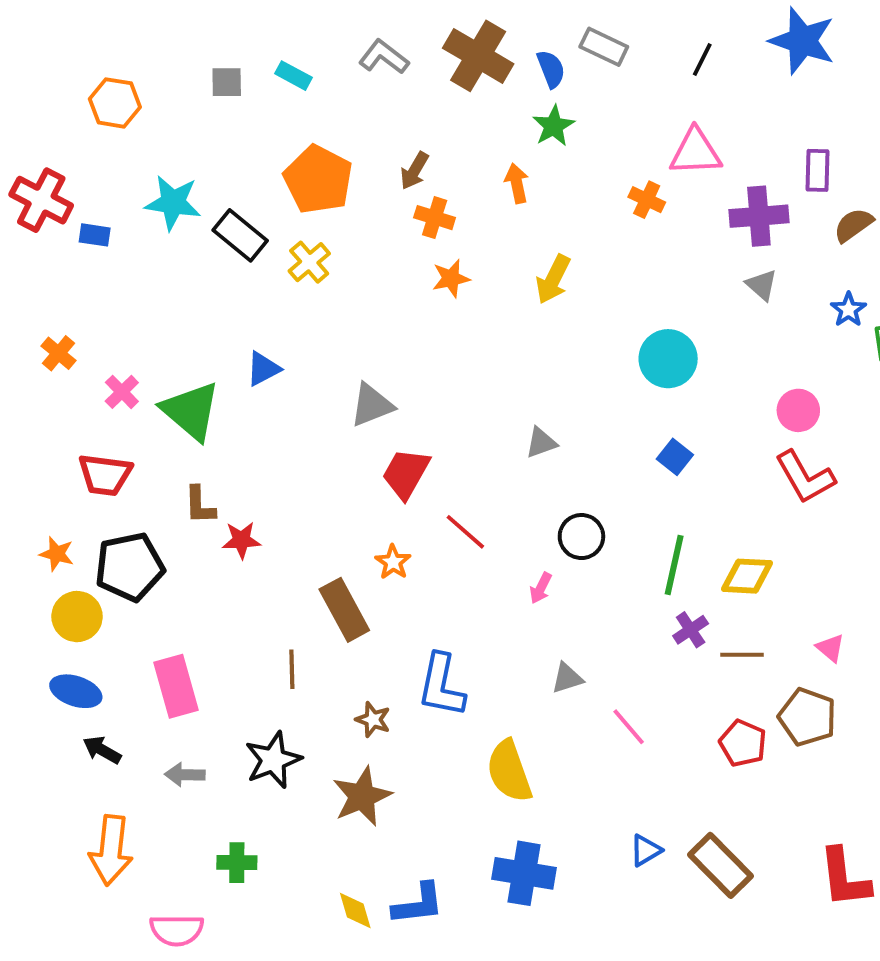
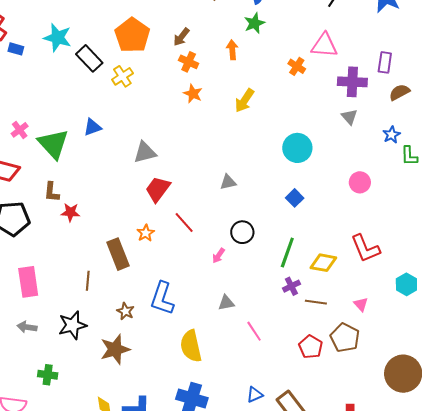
orange star: (451, 278) -> (193, 94), turned 30
red L-shape: (805, 477) -> (365, 248), moved

